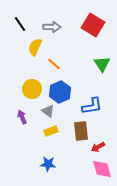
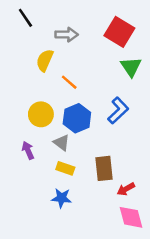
black line: (20, 24) -> (25, 18), moved
green triangle: (102, 64) -> (131, 67), moved
blue L-shape: (92, 106) -> (118, 110), moved, turned -35
yellow rectangle: (51, 131) -> (65, 168), turned 40
blue star: (48, 164) -> (61, 198), moved

